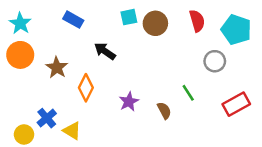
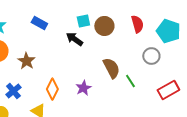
black arrow: (105, 51) -> (74, 39), moved
orange diamond: (86, 88) -> (52, 89), moved
brown semicircle: (164, 110) -> (111, 68), moved, size x1.5
blue cross: (47, 118) -> (13, 91), moved

